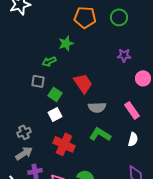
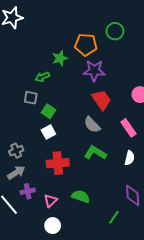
orange pentagon: (85, 17) -> (86, 45), moved
purple star: (124, 55) -> (94, 71), moved, size x1.5
red trapezoid: (83, 83) -> (101, 100), moved
gray semicircle: (97, 107) -> (92, 125), turned 48
red cross: (64, 144) -> (58, 163), turned -30

